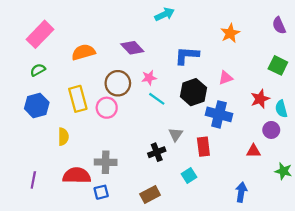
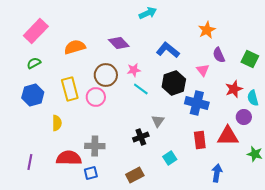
purple semicircle: (279, 25) -> (219, 55), moved
blue L-shape: (187, 55) -> (168, 50), turned 35
pink triangle: (226, 78) -> (203, 70), turned -48
red rectangle: (203, 147) -> (200, 140), moved
red triangle: (253, 151) -> (228, 136), size x1.6

